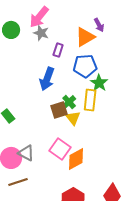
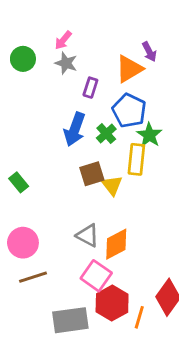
pink arrow: (39, 17) -> (63, 40), size x0.6
blue pentagon: (85, 66) -> (129, 111), turned 30
green cross: (69, 102) -> (106, 134), moved
pink square: (60, 149) -> (96, 276), moved
gray triangle: (26, 153) -> (88, 235), moved

